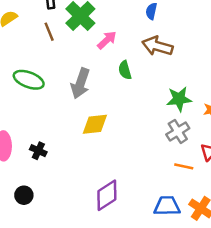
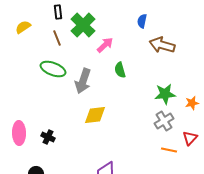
brown arrow: (157, 46) -> (162, 45), moved
green ellipse: (29, 80) -> (53, 69), moved

